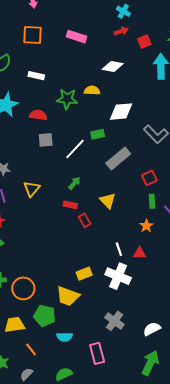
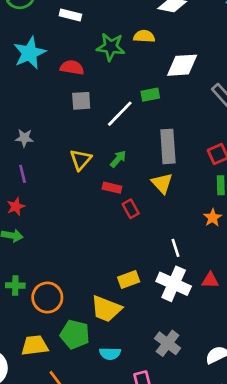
gray rectangle: (118, 159) -> (168, 146), moved, turned -55
yellow triangle: (32, 189) -> (81, 160), moved
red triangle: (140, 253) -> (210, 280), moved
cyan semicircle: (65, 337) -> (110, 354), moved

